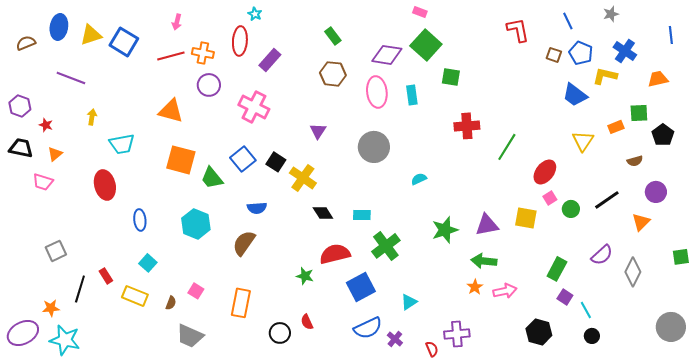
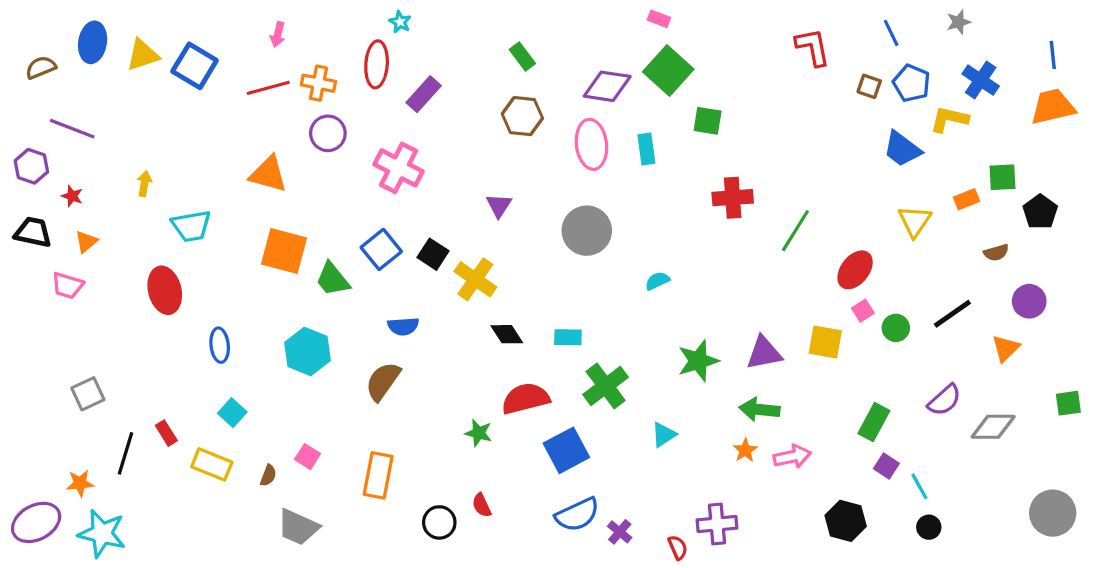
purple line: (71, 78) -> (72, 129), moved
orange trapezoid: (658, 79) -> (1053, 107), moved, size x1.4
gray diamond: (633, 272) -> (993, 427), turned 64
cyan triangle: (409, 302) -> (664, 435), moved

